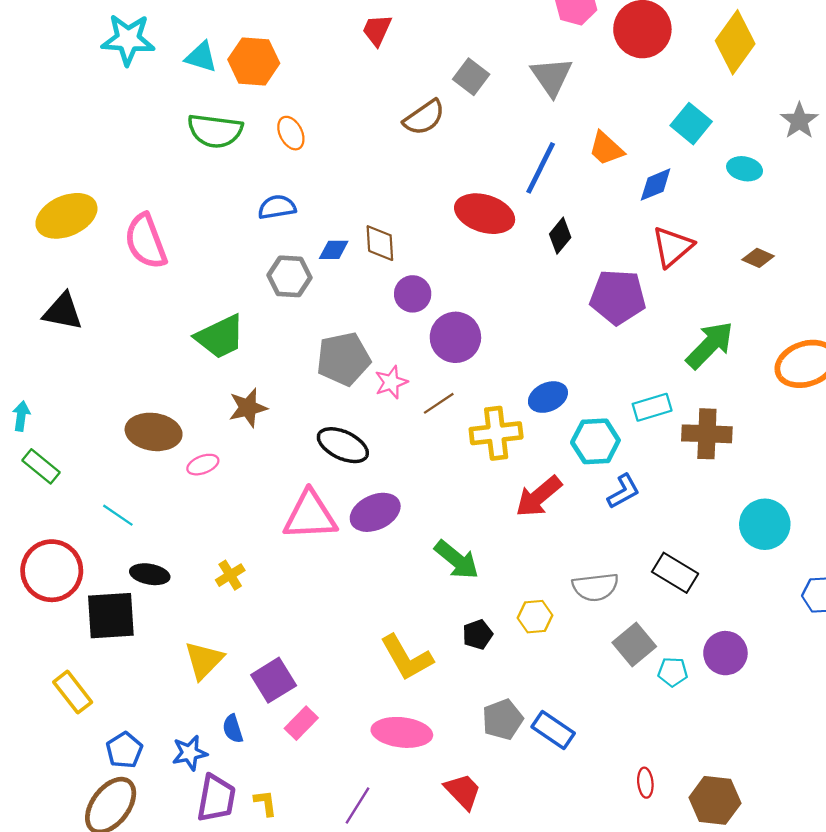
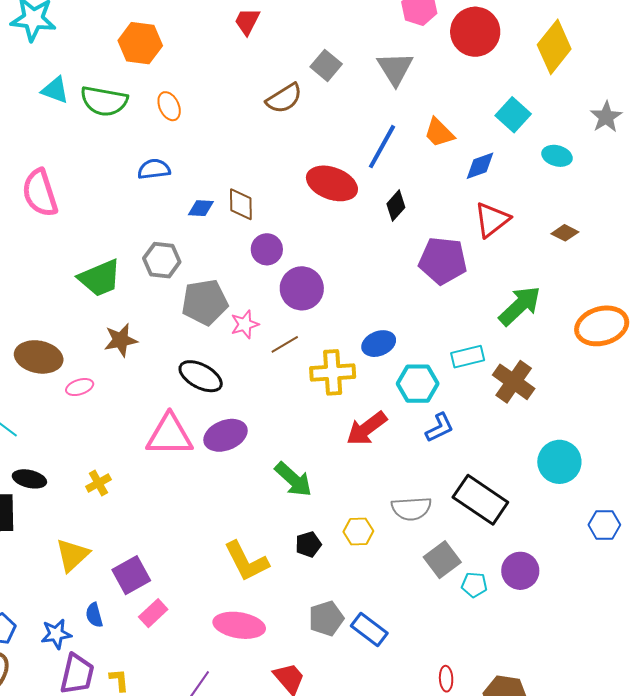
cyan triangle: (201, 57) -> (55, 90), moved
gray hexagon: (289, 276) -> (162, 260), moved
brown cross: (707, 434) -> (514, 382), turned 30
black rectangle: (675, 573) -> (480, 500), size x1.4

